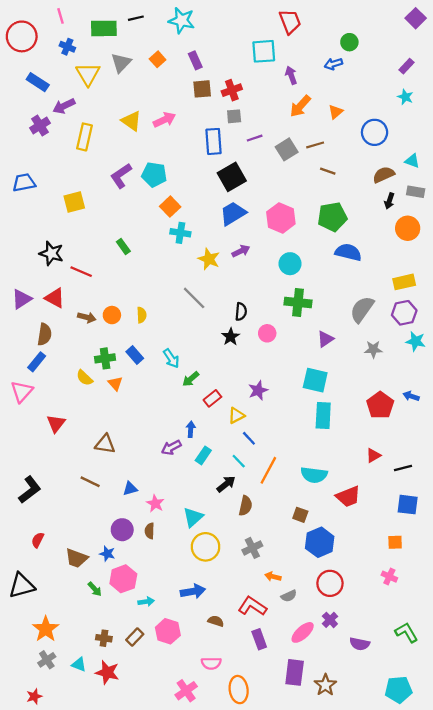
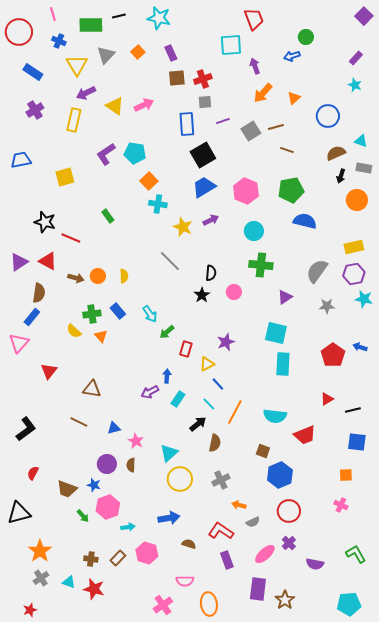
purple arrow: (64, 106) -> (86, 93), moved
red rectangle: (212, 398) -> (186, 349), turned -35

